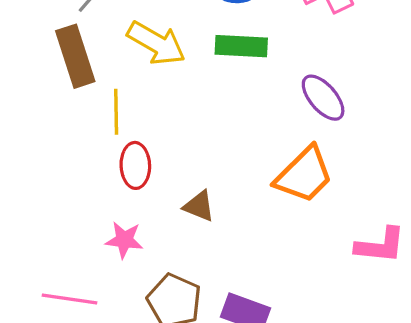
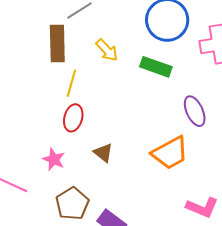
yellow arrow: (156, 43) -> (107, 50), size x0.7

